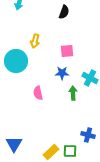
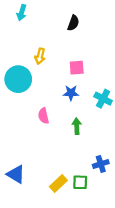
green arrow: (73, 93) -> (77, 126), moved
blue cross: (88, 135) -> (101, 164), turned -32
blue triangle: (14, 144) -> (16, 174), turned -30

